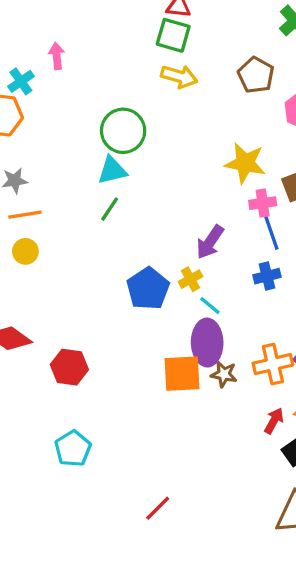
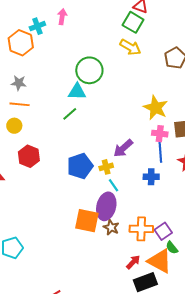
red hexagon: (69, 367) -> (29, 156), moved

